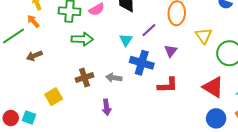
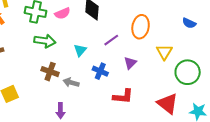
cyan triangle: (126, 40) -> (80, 50), moved
blue cross: (142, 63) -> (100, 71), size x0.7
brown cross: (84, 78) -> (50, 72), moved, turned 30

